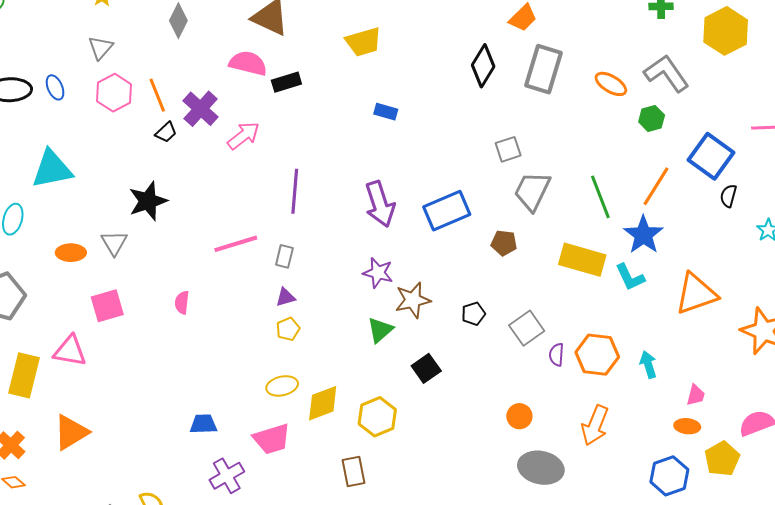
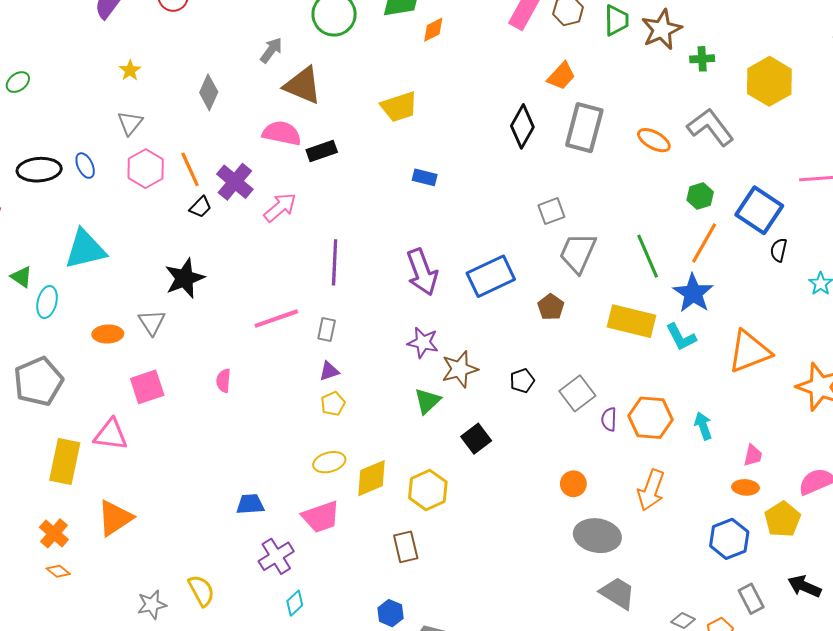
green hexagon: (652, 118) -> (700, 196), moved
brown pentagon: (504, 243) -> (551, 307), turned 30

